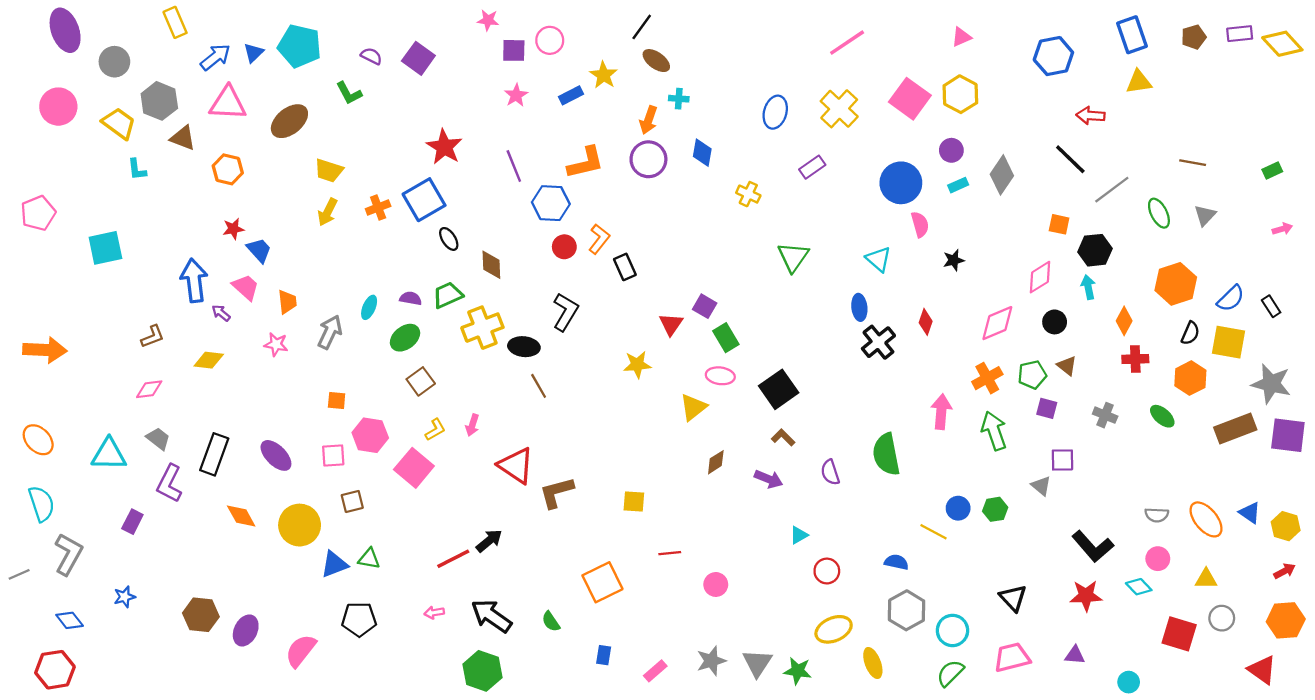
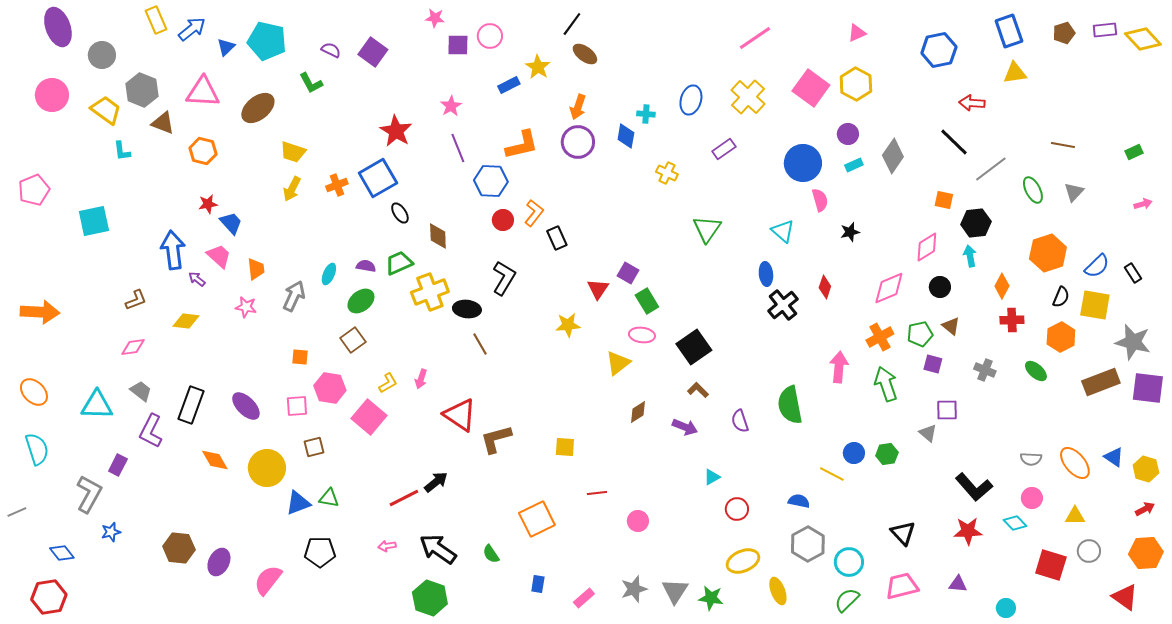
blue arrow: (215, 57) -> (192, 29), moved
pink star: (516, 95) -> (451, 106), moved
cyan cross: (679, 99) -> (646, 114), moved
brown square: (421, 381) -> (353, 340), moved
gray L-shape: (68, 554) -> (89, 494), moved

